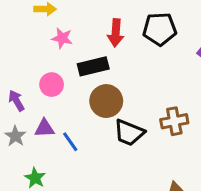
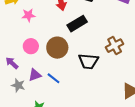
black rectangle: (93, 66) -> (77, 24), moved
brown circle: (106, 101) -> (57, 48), moved

